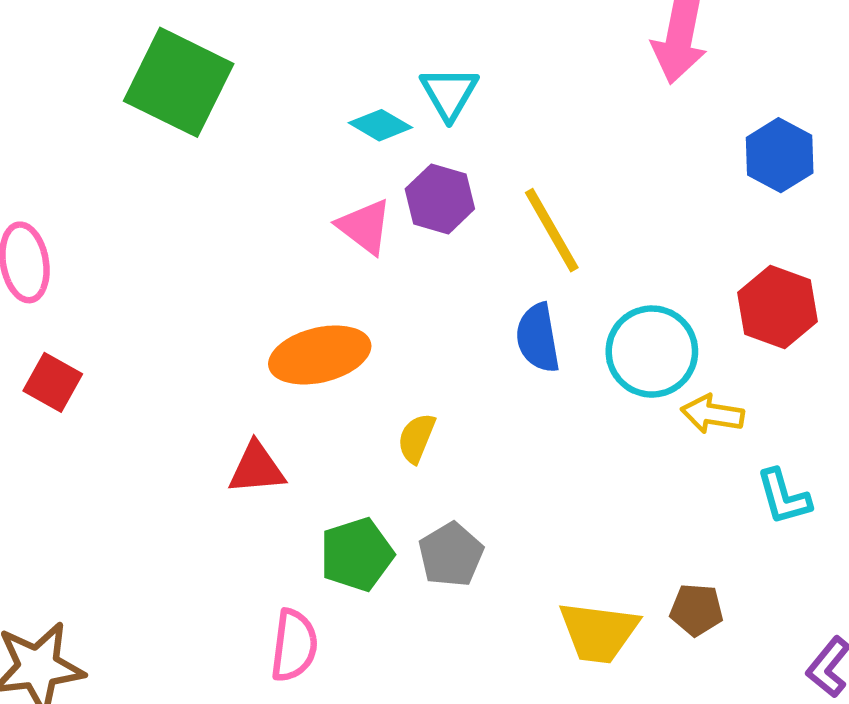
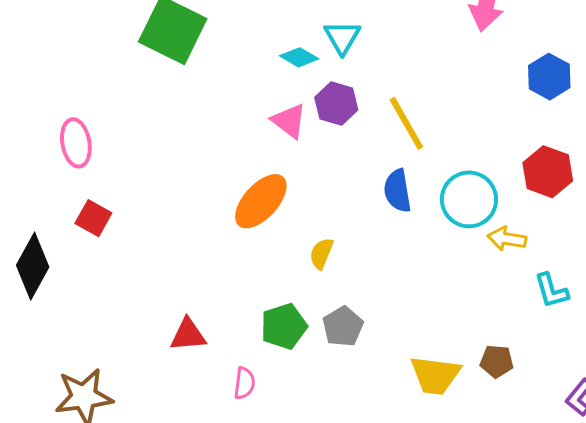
orange ellipse: (320, 355) -> (261, 201), turned -34
red triangle: (257, 468) -> (188, 335), moved
pink semicircle: (294, 645) -> (244, 383), size x0.7

